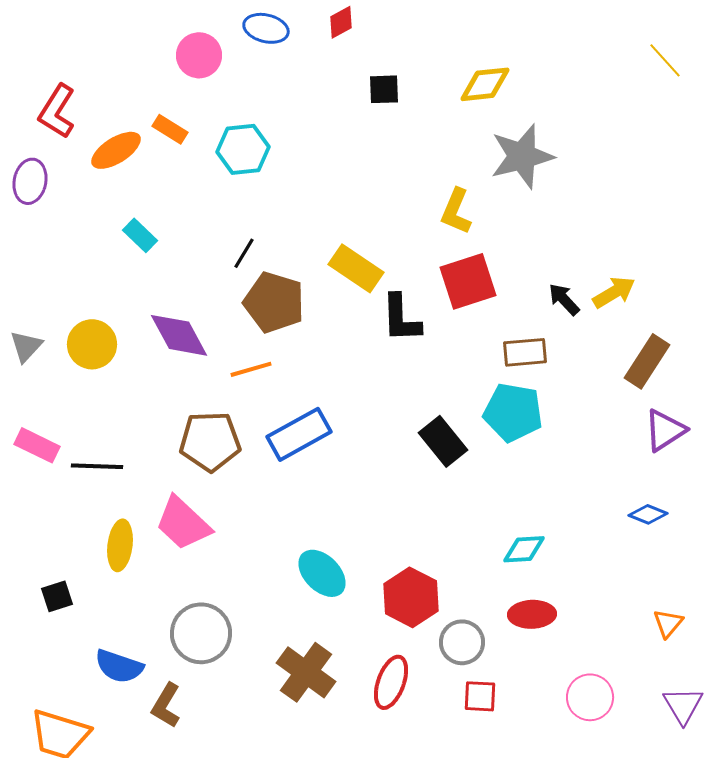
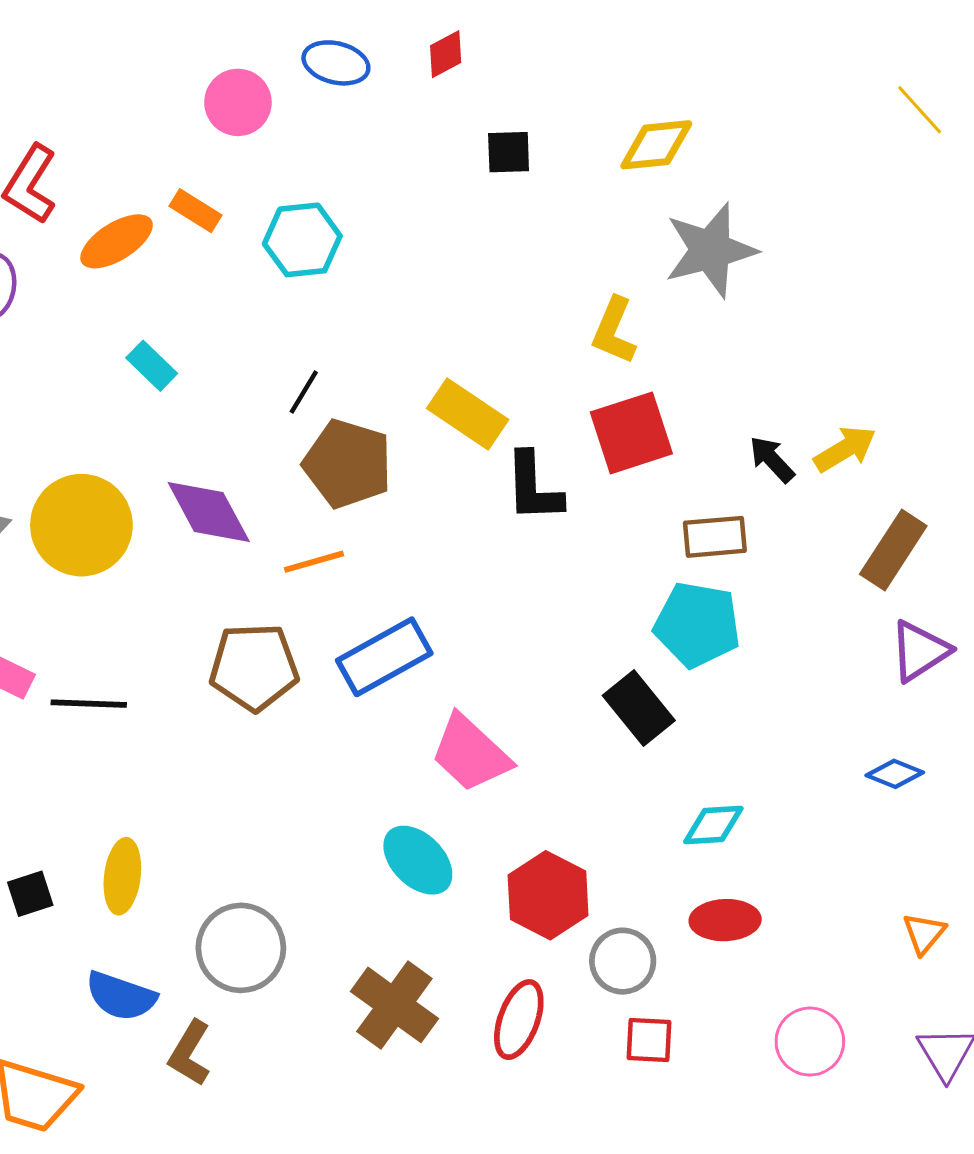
yellow circle: (92, 344) -> (81, 525), size x1.4
black rectangle: (443, 441) -> (639, 708), moved
pink trapezoid: (183, 523) -> (471, 753), moved
yellow ellipse: (120, 545) -> (122, 876), moved

